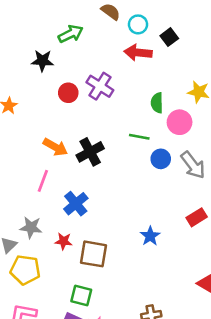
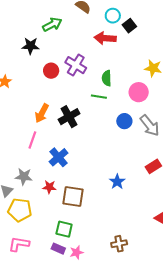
cyan circle: (138, 24) -> (113, 16), moved
green semicircle: (157, 103) -> (107, 78), moved
green line: (139, 137) -> (99, 97), moved
orange arrow: (55, 147) -> (42, 113), turned 90

